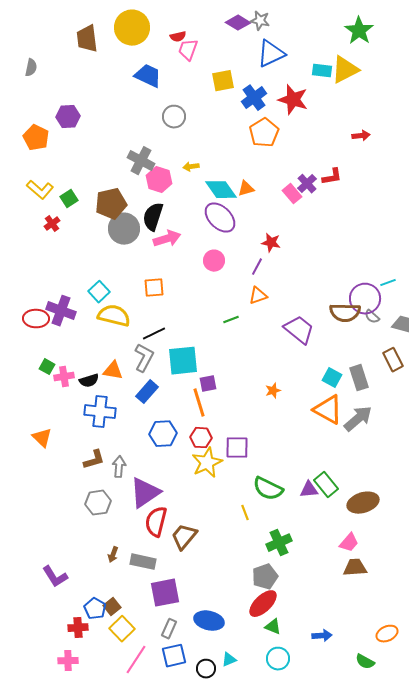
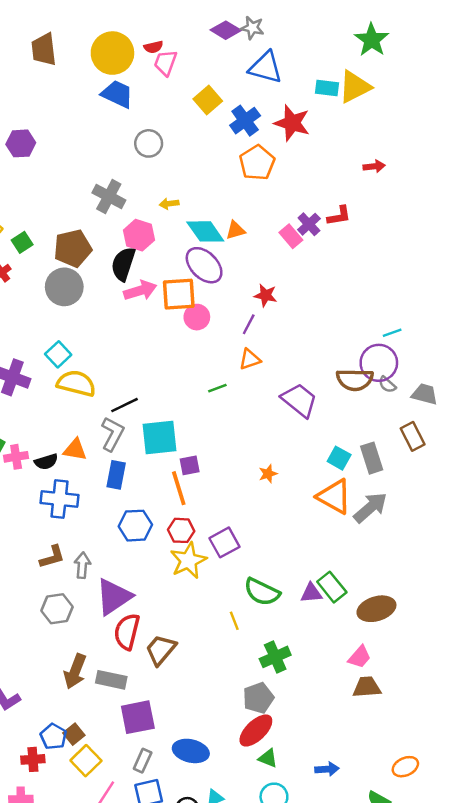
yellow circle: (132, 28) -> (112, 53), moved
blue triangle: (271, 54) -> (266, 68), turned 40
yellow square: (223, 81) -> (208, 100), turned -30
pink hexagon: (159, 180) -> (139, 235), moved
gray circle: (124, 229) -> (64, 287), moved
cyan line: (388, 283) -> (392, 333), moved
orange square: (154, 288) -> (179, 294), moved, size x1.4
blue rectangle: (147, 392) -> (116, 475), turned -30
purple square: (237, 448) -> (225, 542), turned -30
brown arrow: (113, 555) -> (75, 671), size x1.8

